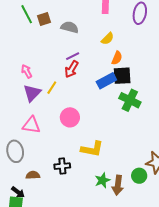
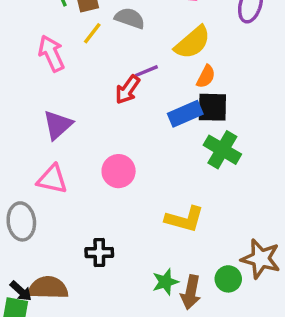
yellow semicircle: (108, 39) -> (193, 42), size x1.6
purple line: (73, 56) -> (146, 71), moved
pink arrow: (27, 71) -> (51, 53), moved, size x1.5
yellow line: (52, 88) -> (92, 33), moved
yellow L-shape: (92, 149) -> (184, 219), moved
brown semicircle: (33, 175) -> (48, 288), moved, size x1.6

